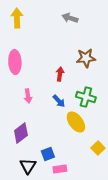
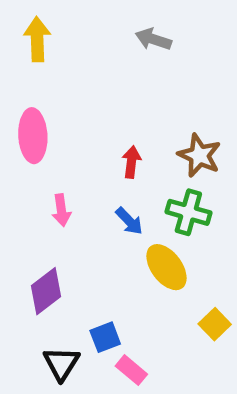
brown star: (86, 58) -> (199, 155), moved, turned 30
pink rectangle: (60, 169) -> (131, 370), turned 48

